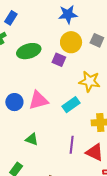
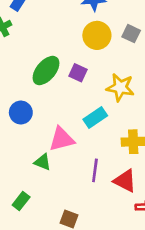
green ellipse: (29, 51) -> (46, 71), moved, turned -35
purple square: (59, 60) -> (78, 73), moved
pink triangle: (38, 100) -> (62, 139), moved

